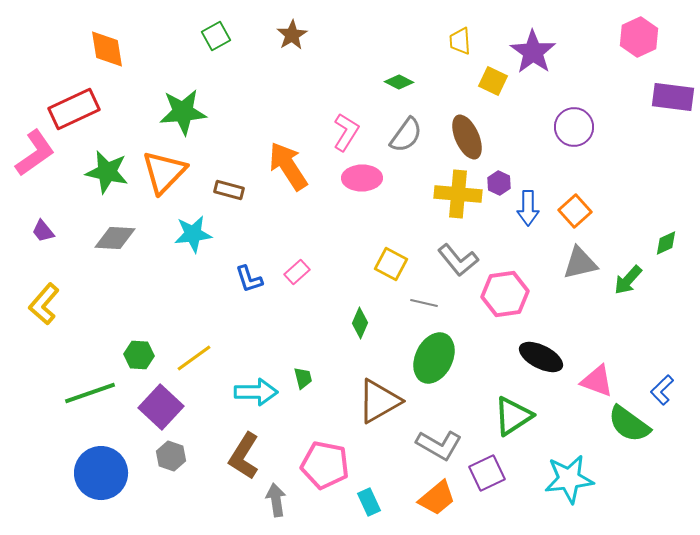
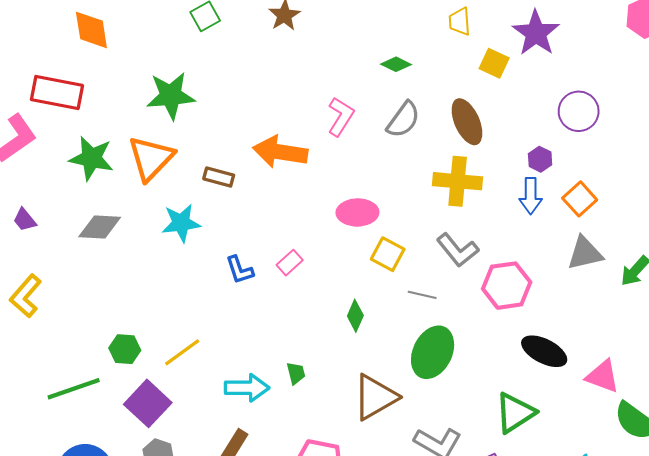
red rectangle: (74, 109) -> (57, 92), turned 36
orange arrow: (288, 166) -> (280, 152), turned -48
pink ellipse: (362, 178) -> (357, 212), moved
purple hexagon: (499, 183) -> (540, 159), moved

